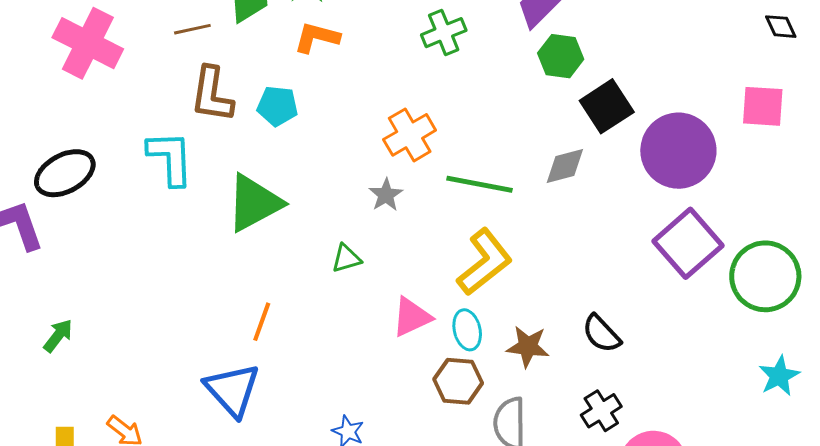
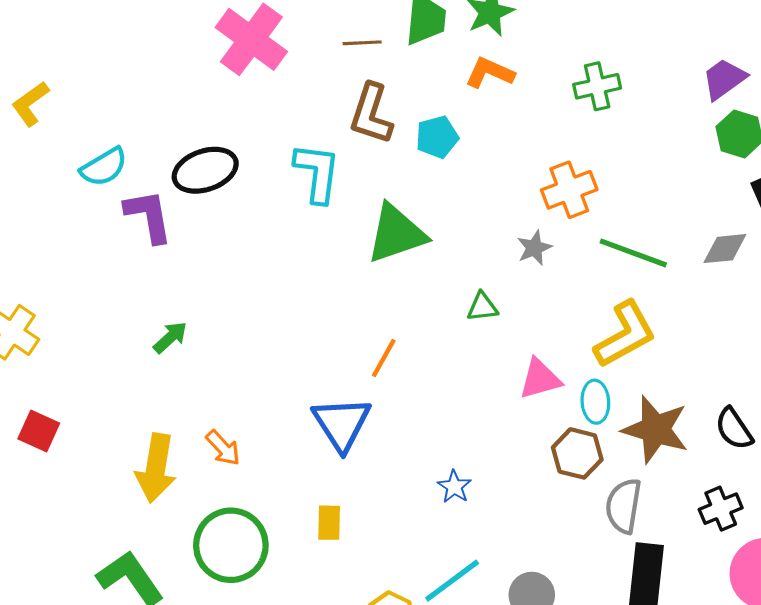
green cross: (444, 33) -> (597, 86), moved
cyan pentagon: (277, 106) -> (437, 137), turned -30
brown star: (528, 347) -> (655, 429), size x1.5

